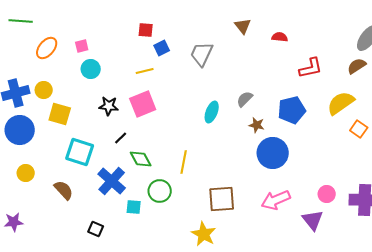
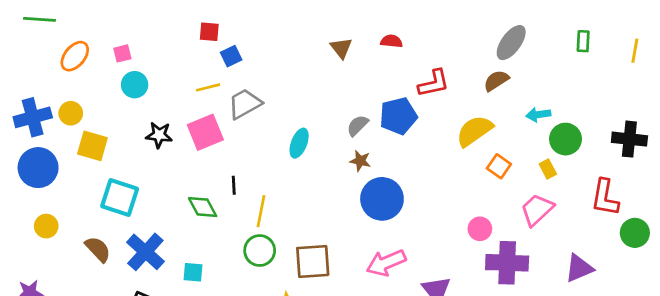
brown triangle: (243, 26) -> (341, 48), moved
gray trapezoid: (202, 54) -> (245, 104), moved, turned 36
gray semicircle: (245, 99) -> (358, 125), moved
blue pentagon: (292, 110) -> (398, 116), moved
black line: (121, 138) -> (234, 185), moved, turned -48
blue cross: (112, 181) -> (145, 252), moved
green circle: (160, 191) -> (260, 251), moved
pink circle: (327, 194) -> (480, 229), moved

